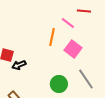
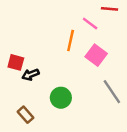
green circle: (59, 84) -> (61, 98), moved

